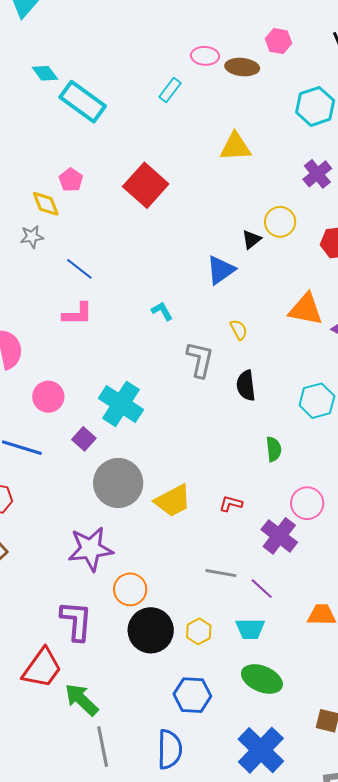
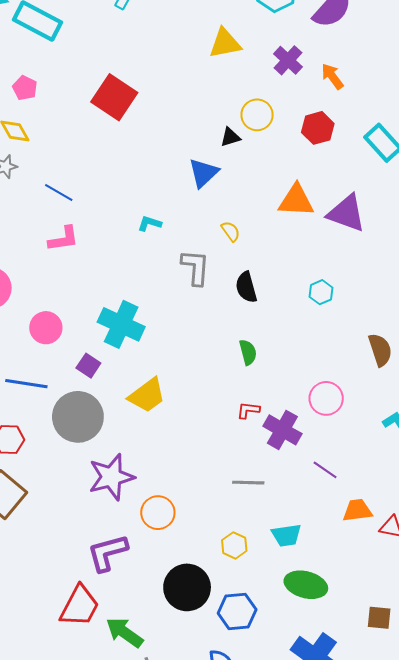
yellow triangle: (235, 147) -> (225, 43), moved
pink pentagon: (71, 180) -> (25, 88), moved
black triangle: (251, 239) -> (230, 137), turned 30
cyan L-shape: (162, 311) -> (150, 223), turned -35
cyan hexagon: (317, 401) -> (321, 292), size x0.7
green semicircle: (274, 449) -> (248, 352), moved
gray circle: (118, 483) -> (78, 417), moved
yellow trapezoid: (173, 501) -> (147, 395), moved
purple cross: (279, 536) -> (282, 430), moved
purple line: (262, 589) -> (325, 470), moved
purple L-shape: (76, 621) -> (107, 553), turned -102
black circle: (151, 630) -> (187, 587), moved

